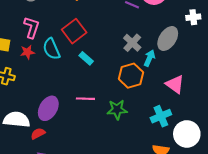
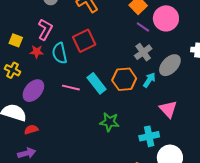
gray cross: (132, 43) -> (143, 52), moved
cyan rectangle: (86, 58) -> (97, 83), moved, size x1.5
orange hexagon: (131, 76) -> (124, 79), moved
pink line: (85, 99) -> (71, 88), moved
purple ellipse: (48, 108) -> (33, 91), moved

